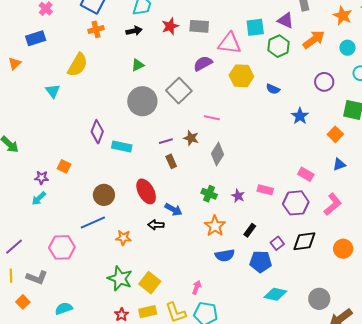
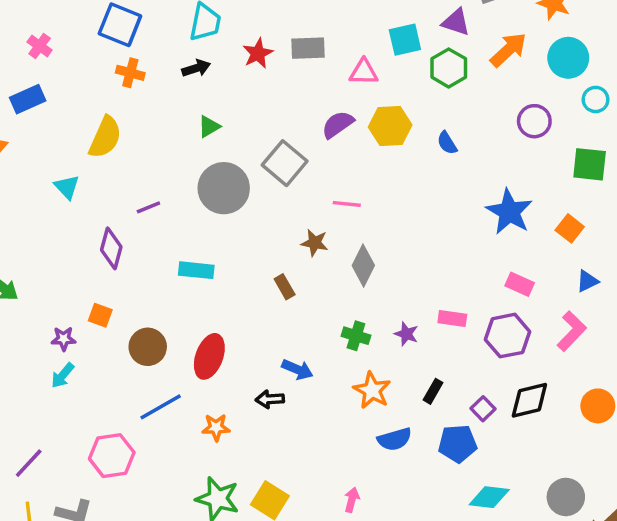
orange cross: (96, 29) -> (130, 73), turned 35
pink triangle: (230, 43) -> (364, 72), size x0.7
cyan circle: (347, 48) -> (568, 58), size x1.5
purple semicircle: (203, 63) -> (338, 124), moved
blue semicircle: (273, 89) -> (447, 143), turned 40
blue star: (300, 116) -> (509, 212), moved, size x1.5
purple diamond: (97, 132) -> (111, 248), moved
orange square: (335, 134) -> (570, 228), moved
purple line: (166, 141) -> (148, 207), moved
blue triangle: (339, 164) -> (587, 281), moved
red ellipse: (146, 191) -> (209, 356), moved, turned 55
brown circle: (104, 195) -> (148, 347), moved

